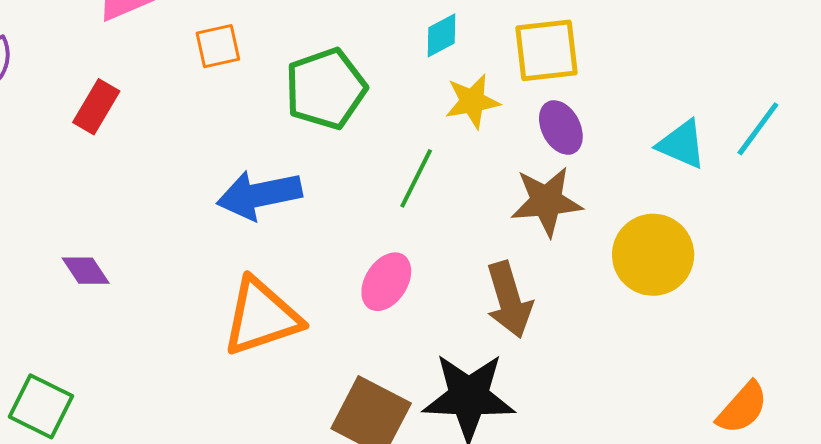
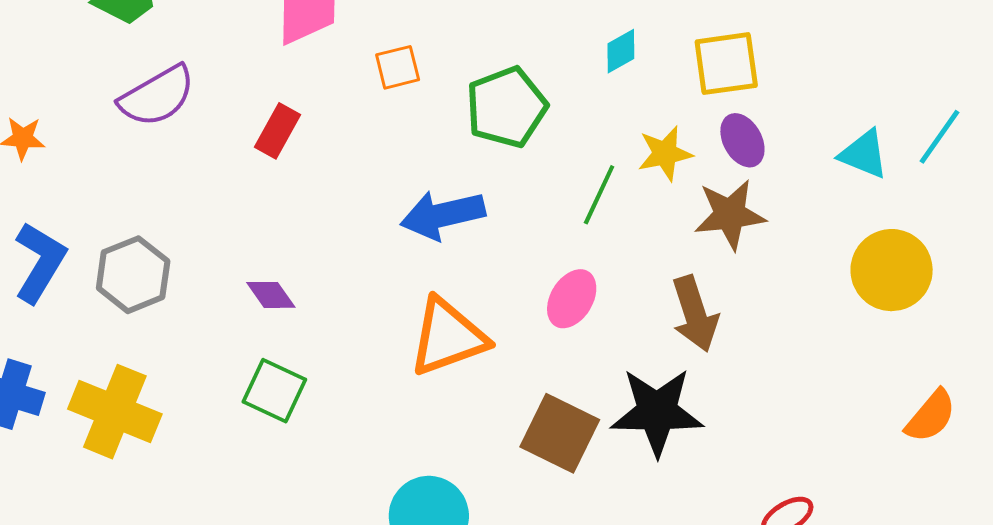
yellow star: (472, 101) -> (665, 153), moved
yellow circle: (653, 255) -> (892, 270), moved
green square: (41, 406) -> (274, 391), moved

